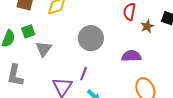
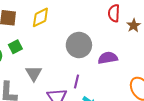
gray triangle: (44, 49) -> (34, 73), moved
purple semicircle: (131, 56) -> (108, 58), moved

